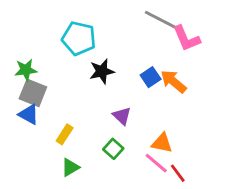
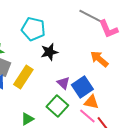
blue square: (151, 77) -> (82, 87), moved, size x1.5
yellow rectangle: (65, 134) -> (23, 77), moved, size x1.6
green square: (113, 149) -> (57, 106), size x1.5

